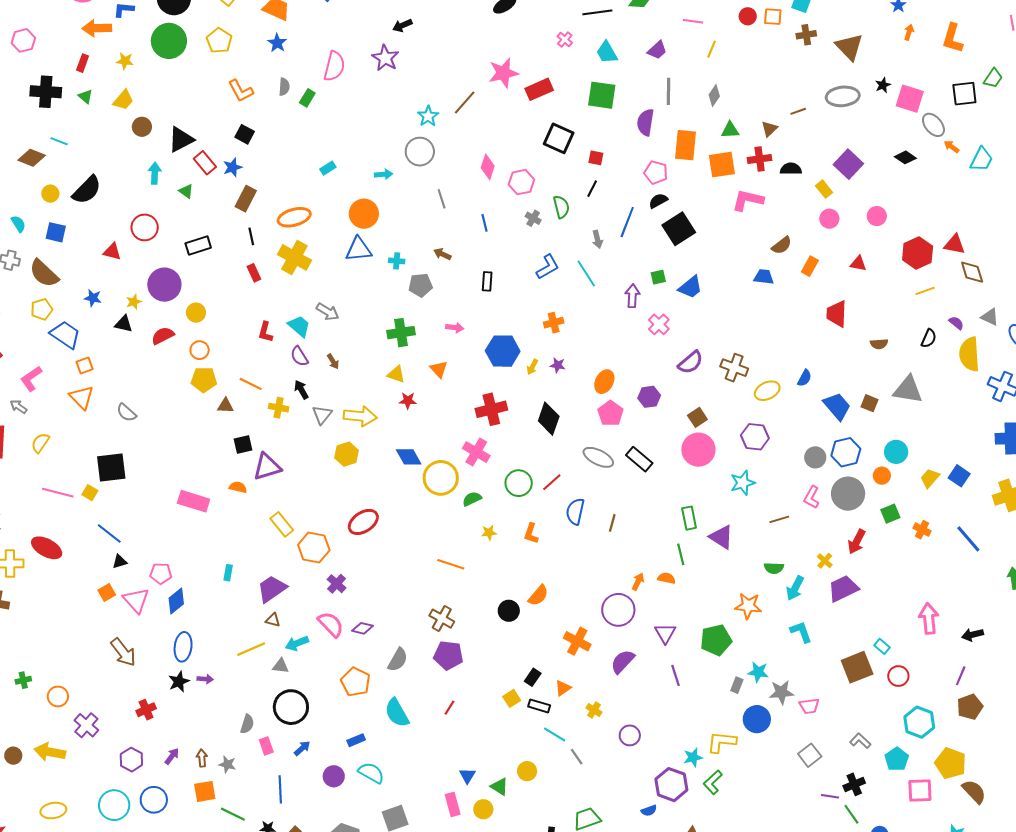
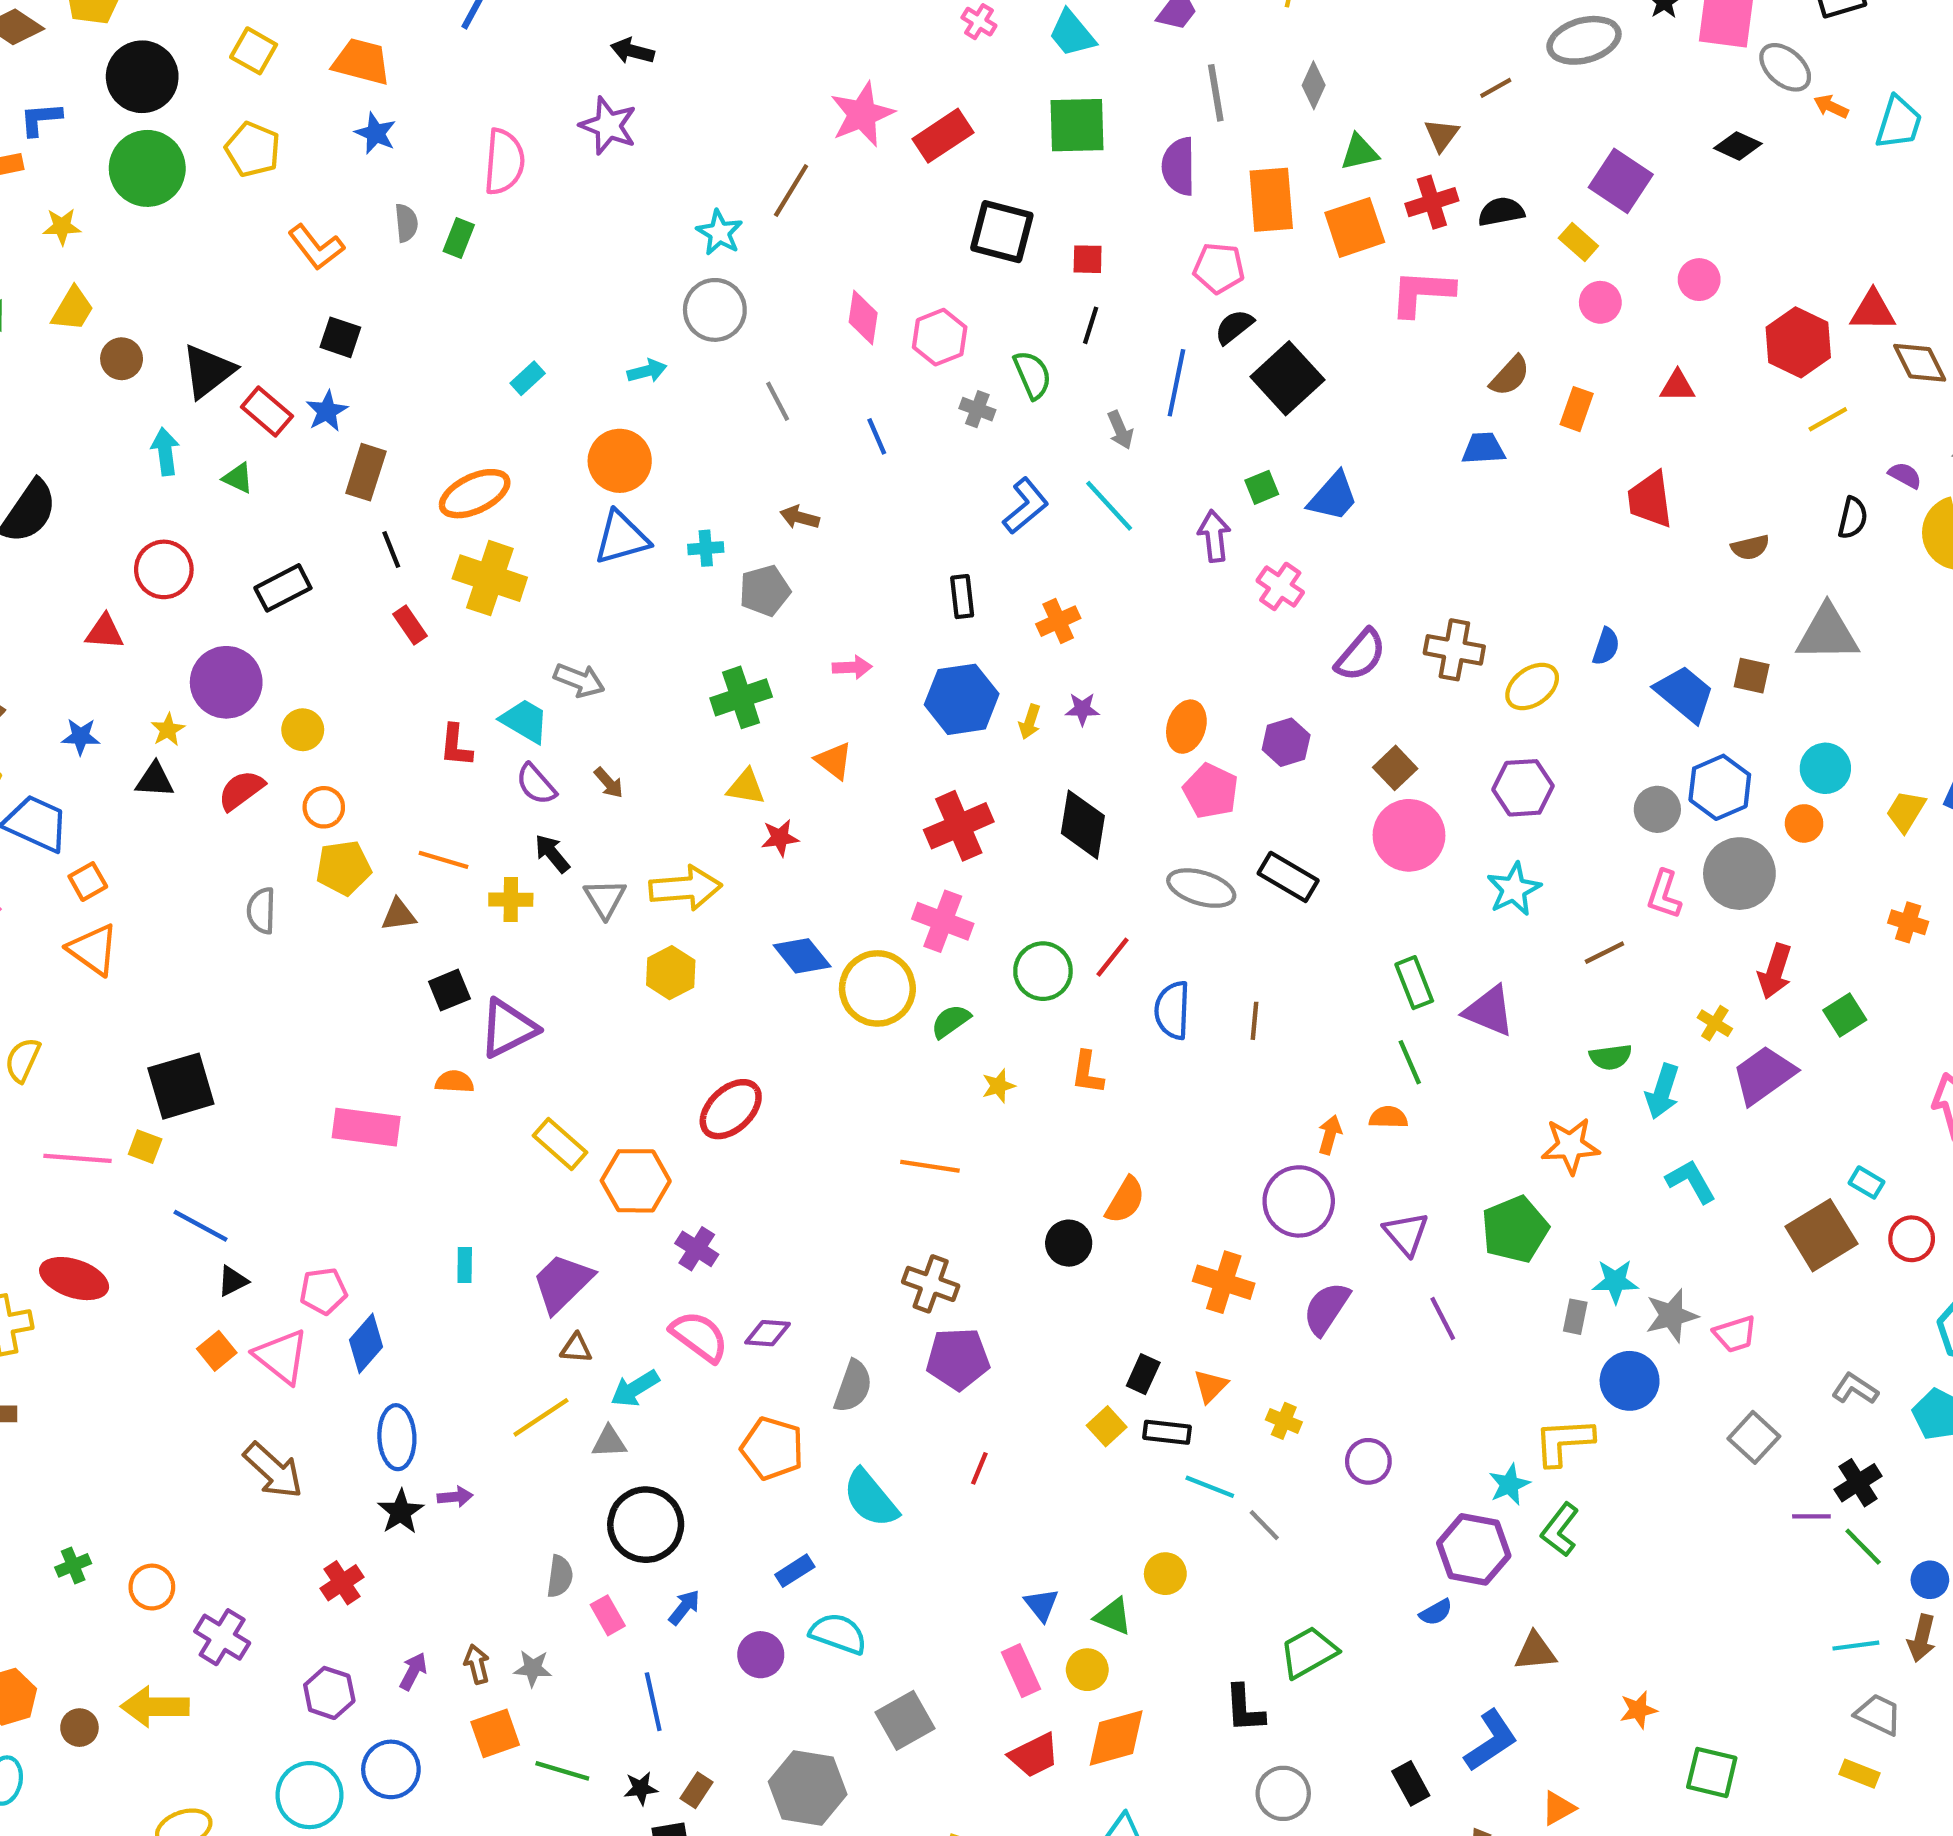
black arrow: (402, 25) -> (632, 51), turned 48
black rectangle: (487, 281) -> (962, 597), moved
gray semicircle: (126, 413) -> (261, 911), moved, turned 60
green square: (890, 514) -> (1845, 1015), moved

